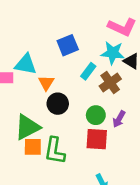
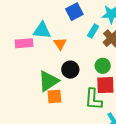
black circle: (58, 104) -> (70, 70), moved
green L-shape: (55, 151) -> (93, 99), moved

